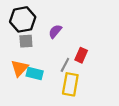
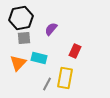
gray line: (65, 65) -> (47, 84), moved
cyan rectangle: (35, 74) -> (39, 58), moved

